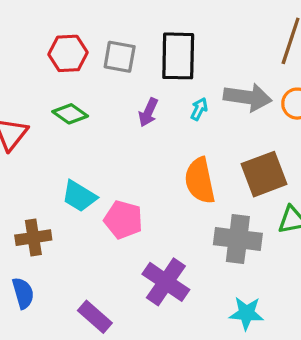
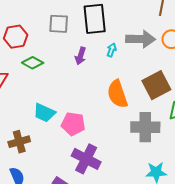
red hexagon: (68, 53) -> (16, 37), moved
purple cross: (166, 282) -> (86, 159), moved

